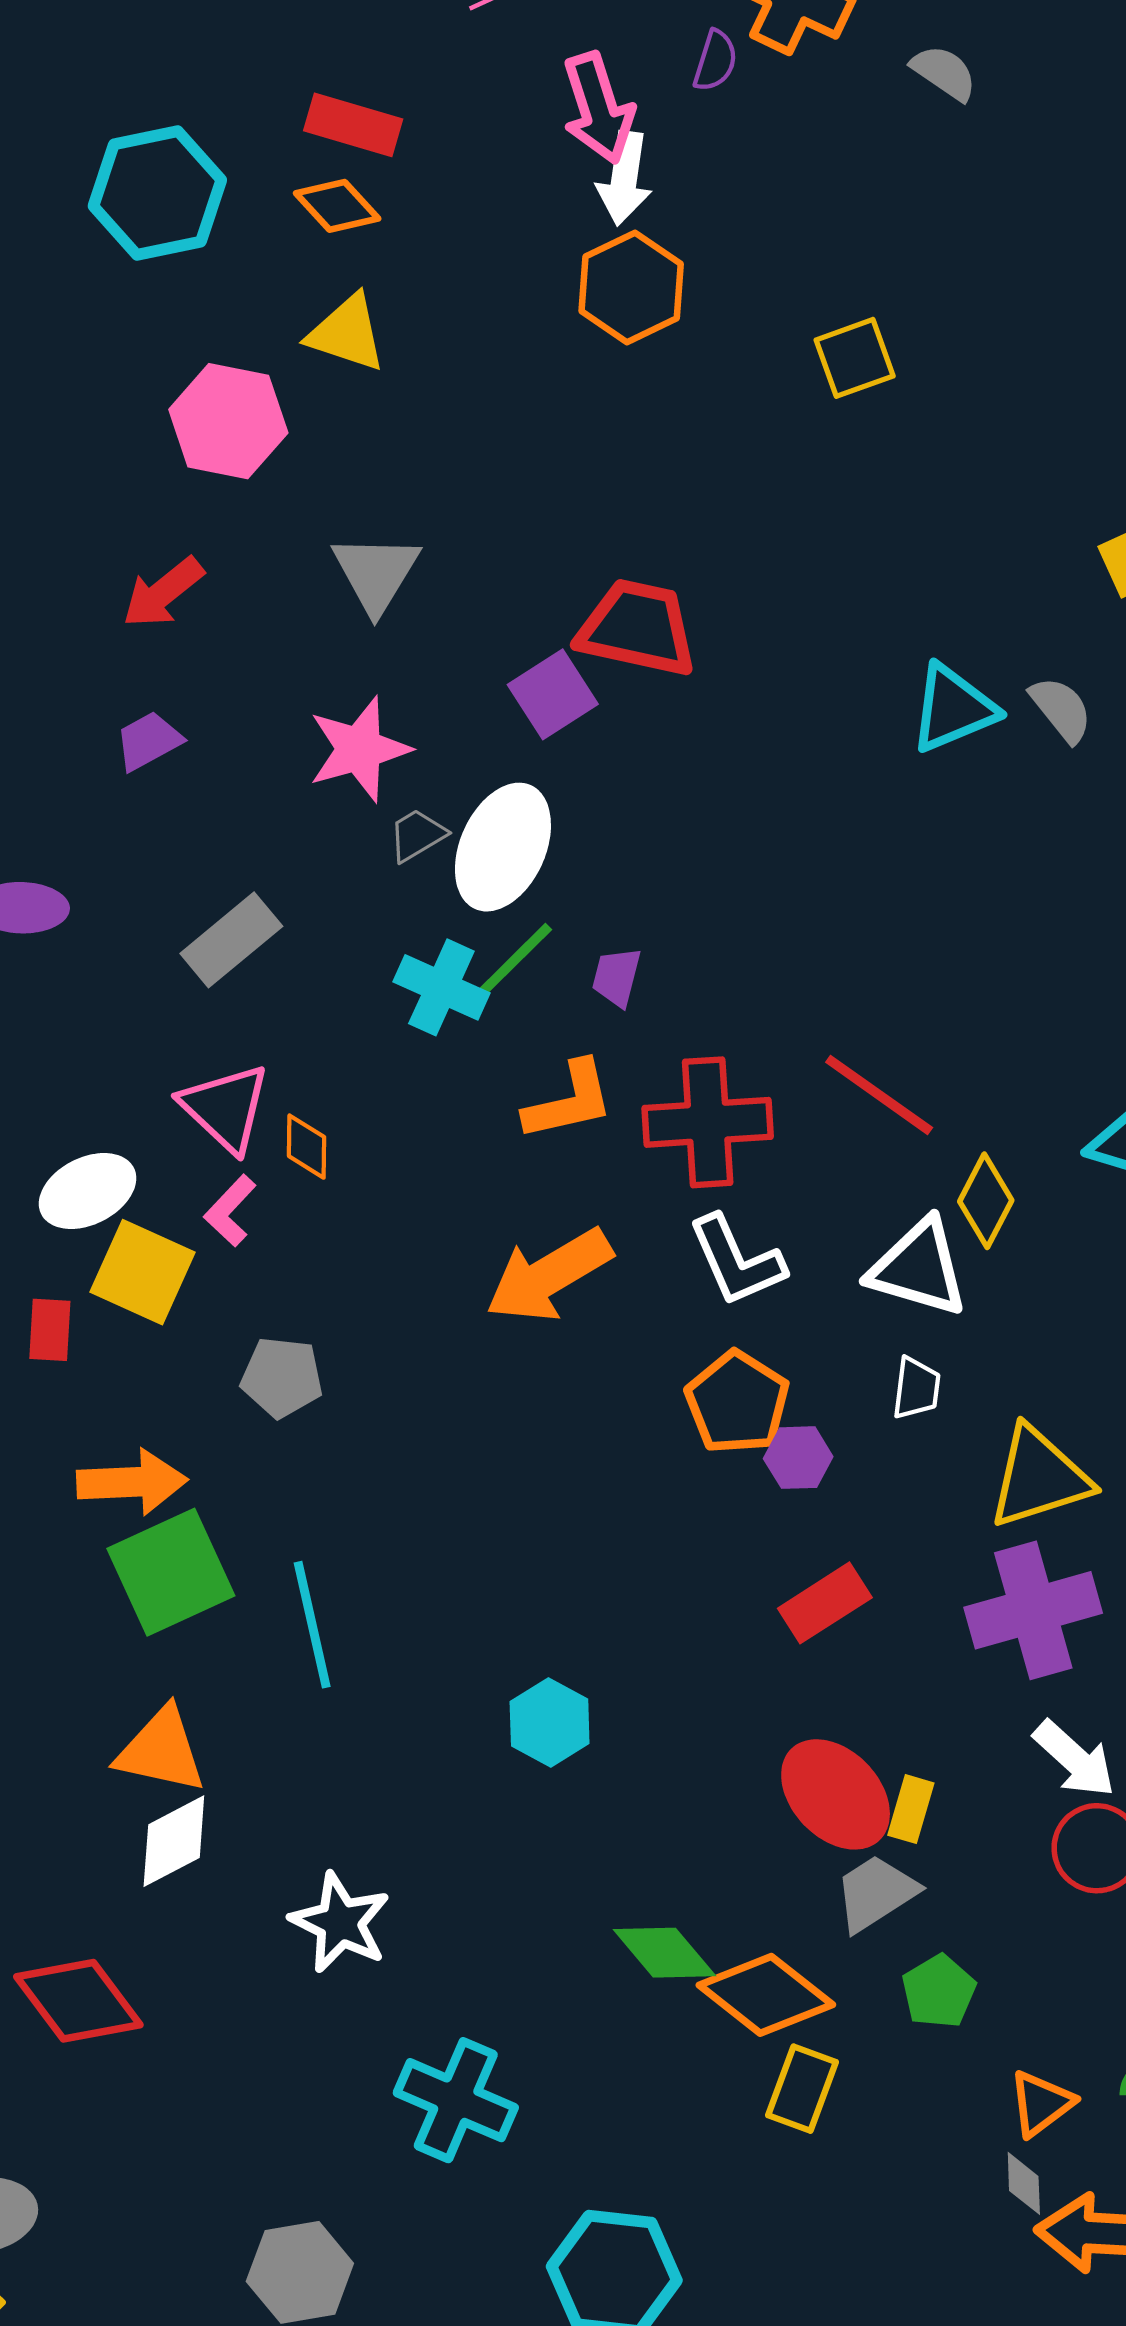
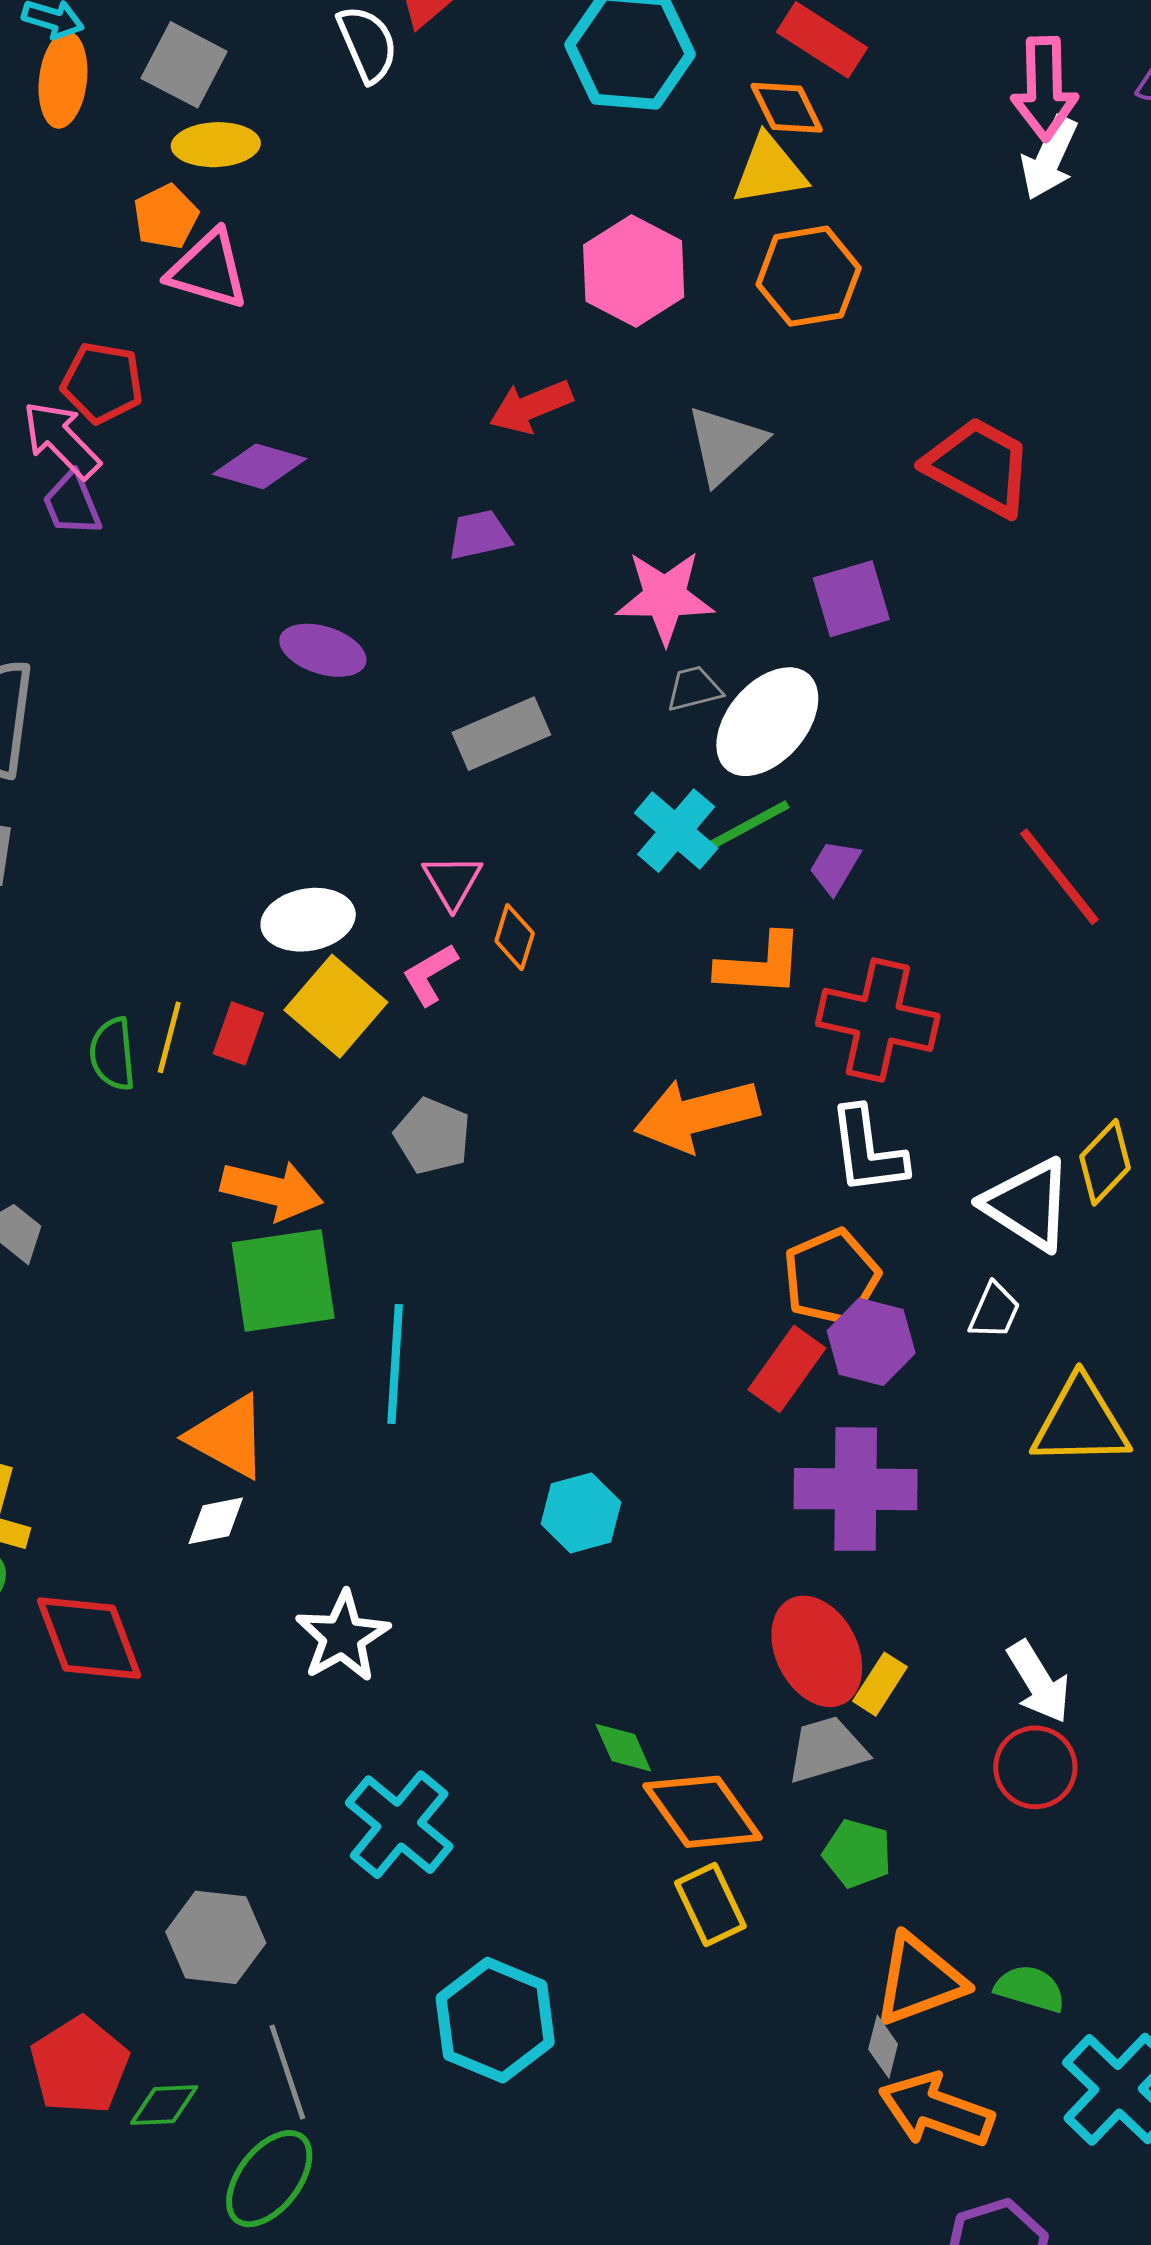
orange hexagon: (631, 287) -> (809, 276), moved
yellow triangle: (347, 333) -> (769, 170), moved, turned -44
red trapezoid: (637, 628) -> (979, 466), moved
red line: (879, 1095) -> (1059, 877), moved
pink triangle: (225, 1108) -> (452, 881), size x0.7
purple hexagon: (798, 1458) -> (871, 1342), size x1.4
red rectangle: (825, 1603) -> (787, 1369), moved, turned -38
purple cross: (1033, 1610) -> (856, 1489), moved
white diamond: (174, 1841) -> (216, 1521), size x0.7
green diamond: (664, 1953) -> (623, 1748), size x0.7
green pentagon: (939, 1991) -> (857, 1854), turned 30
yellow rectangle: (802, 2089) -> (710, 1905), turned -62
orange triangle: (1041, 2103) -> (919, 1980), size x1.5

